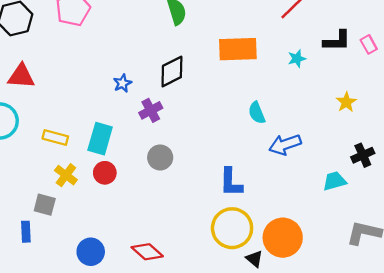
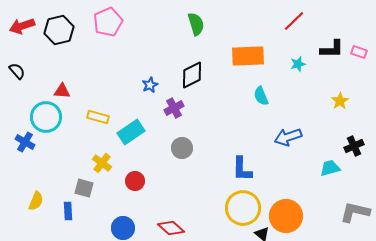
pink rectangle: (369, 44) -> (359, 52), turned -42
red triangle: (21, 76) -> (62, 91), moved, size x0.7
cyan semicircle: (257, 113) -> (261, 96), moved
yellow rectangle: (55, 137) -> (98, 117), moved
cyan rectangle: (100, 139) -> (131, 132), turned 40
red circle: (105, 173) -> (135, 181), moved

